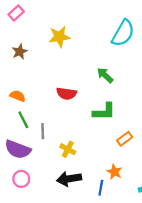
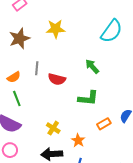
brown star: (20, 52) -> (19, 38), size x1.5
orange semicircle: (18, 96) -> (14, 77), turned 120
gray line: (43, 131) -> (37, 68), moved
orange star: (114, 172) -> (78, 140), moved

